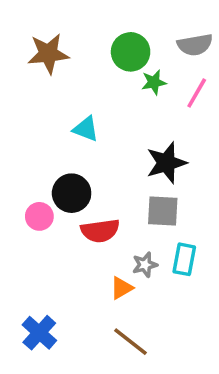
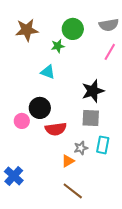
green star: (154, 82) -> (58, 46), moved
blue cross: (39, 333) -> (14, 176), moved

